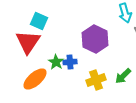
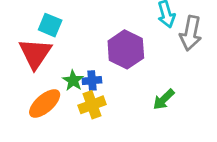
yellow cross: (96, 80) -> (92, 105), moved

